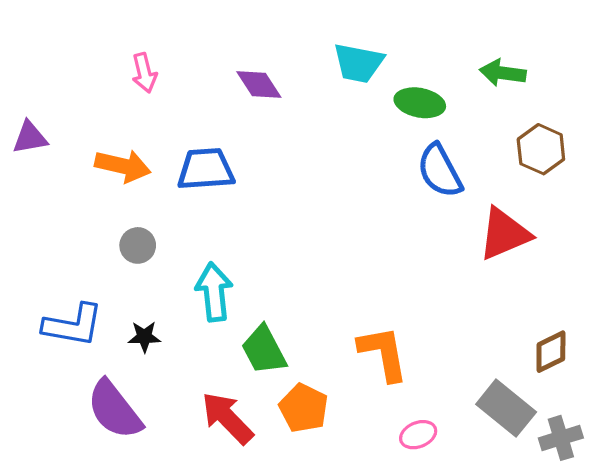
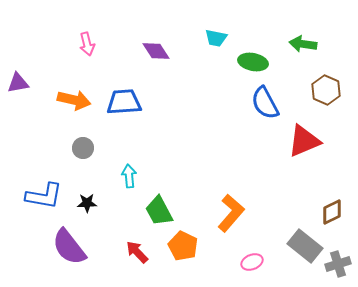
cyan trapezoid: (358, 63) -> (216, 38), size x0.7
cyan arrow: (214, 292) -> (129, 176), size x0.7
orange L-shape: (383, 353) -> (231, 213), turned 51
red arrow: (227, 418) -> (137, 252), size x0.7

